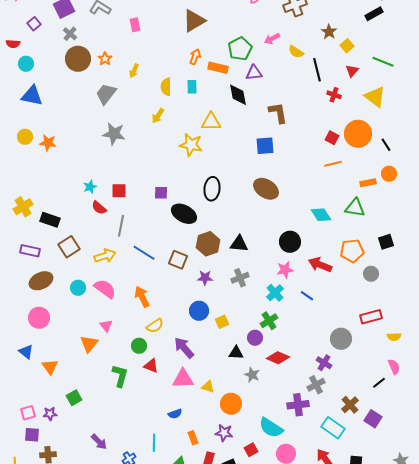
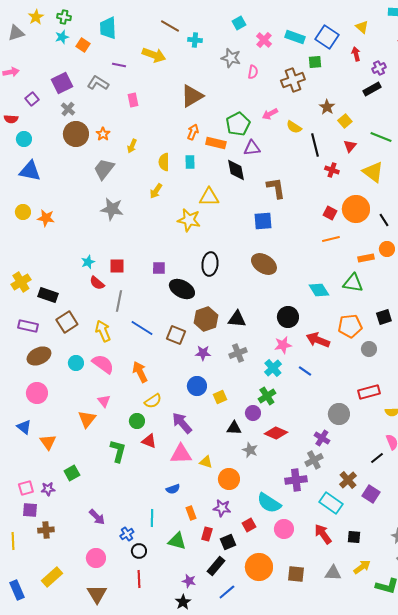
yellow arrow: (105, 256) -> (103, 331), turned -95

